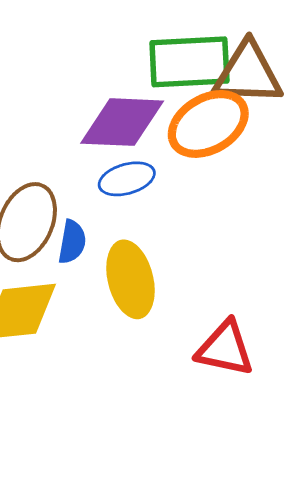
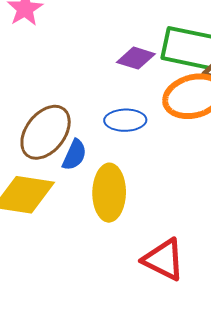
purple diamond: (122, 122) -> (136, 58), moved, size x0.6

